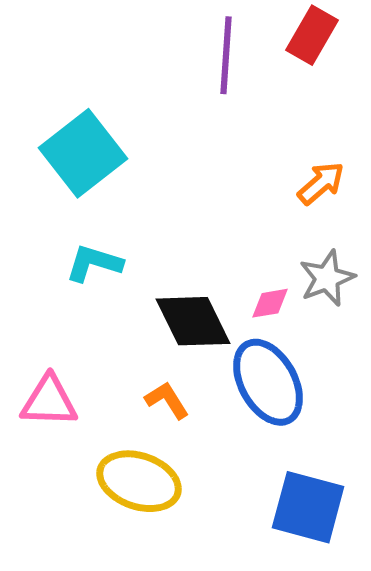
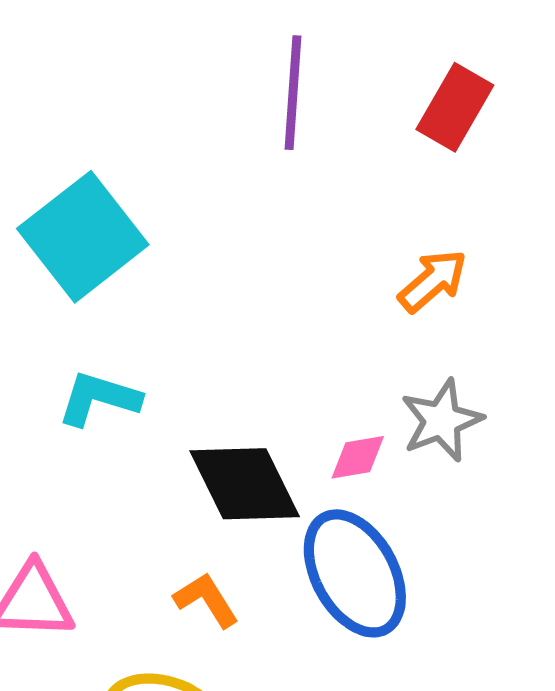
red rectangle: (312, 35) -> (455, 107), moved

